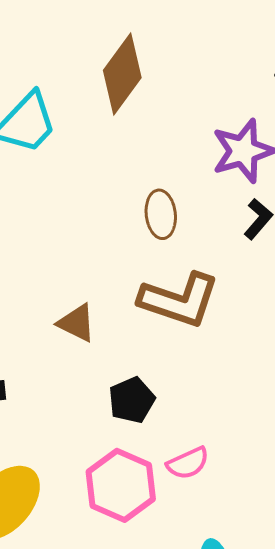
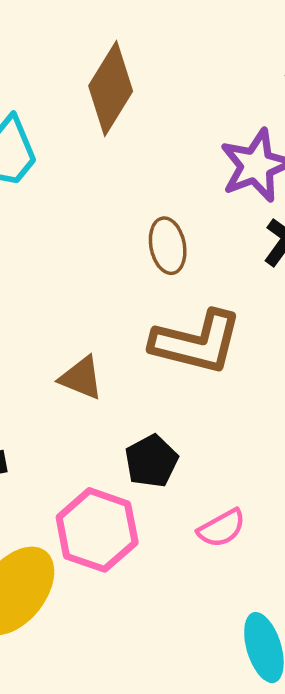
pink hexagon: (121, 485) -> (97, 530), moved

